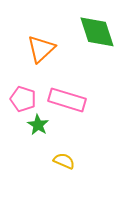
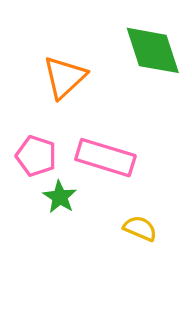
yellow semicircle: (64, 161) -> (140, 228), moved

